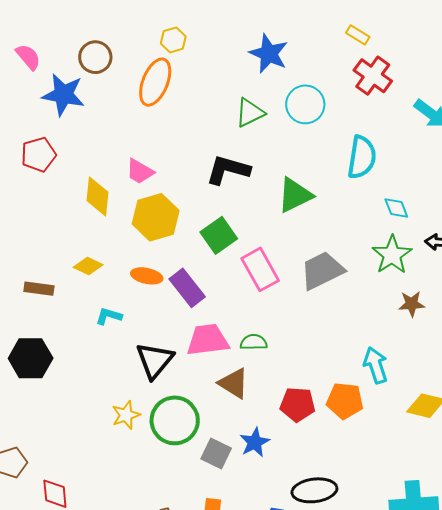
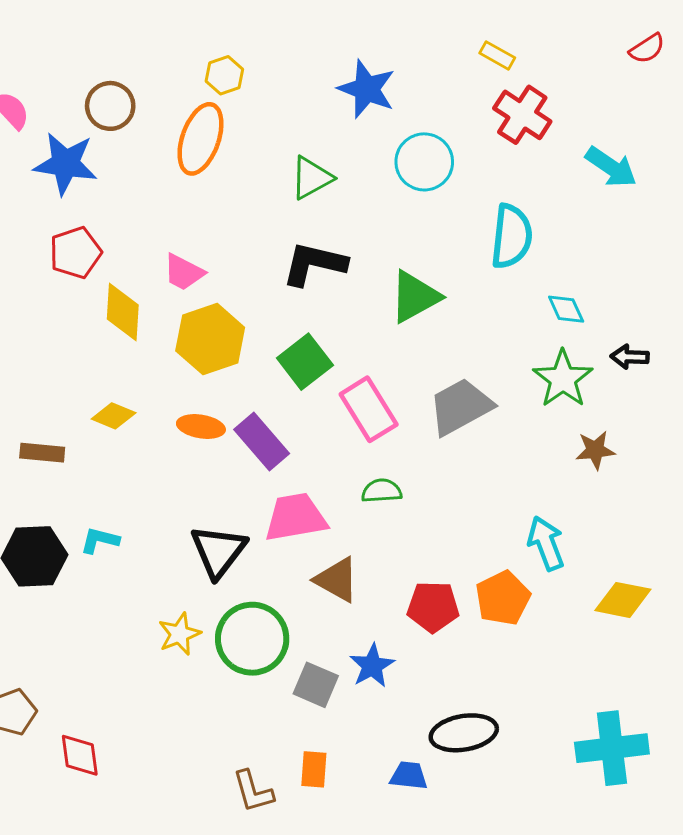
green triangle: (250, 113) -> (312, 178), moved
red pentagon: (39, 154) -> (76, 253), moved
cyan L-shape: (109, 316) -> (100, 540), moved
green semicircle: (254, 342) -> (382, 491), moved
orange pentagon: (345, 401) -> (503, 598), turned -30

